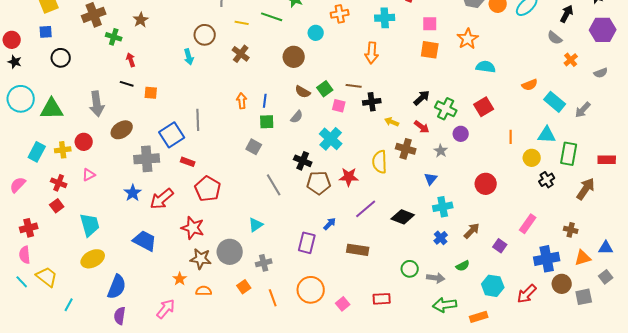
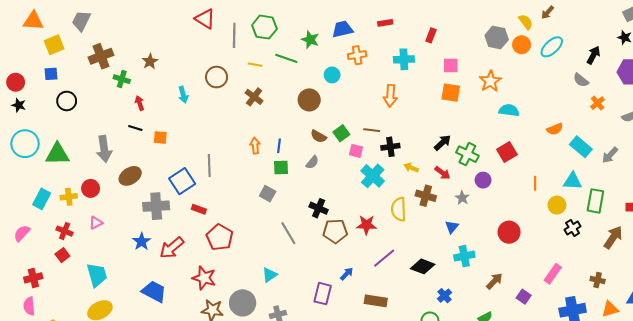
cyan arrow: (189, 57) -> (183, 95), moved
cyan cross: (331, 139) -> (373, 176), moved
blue cross: (441, 238) -> (445, 296), moved

